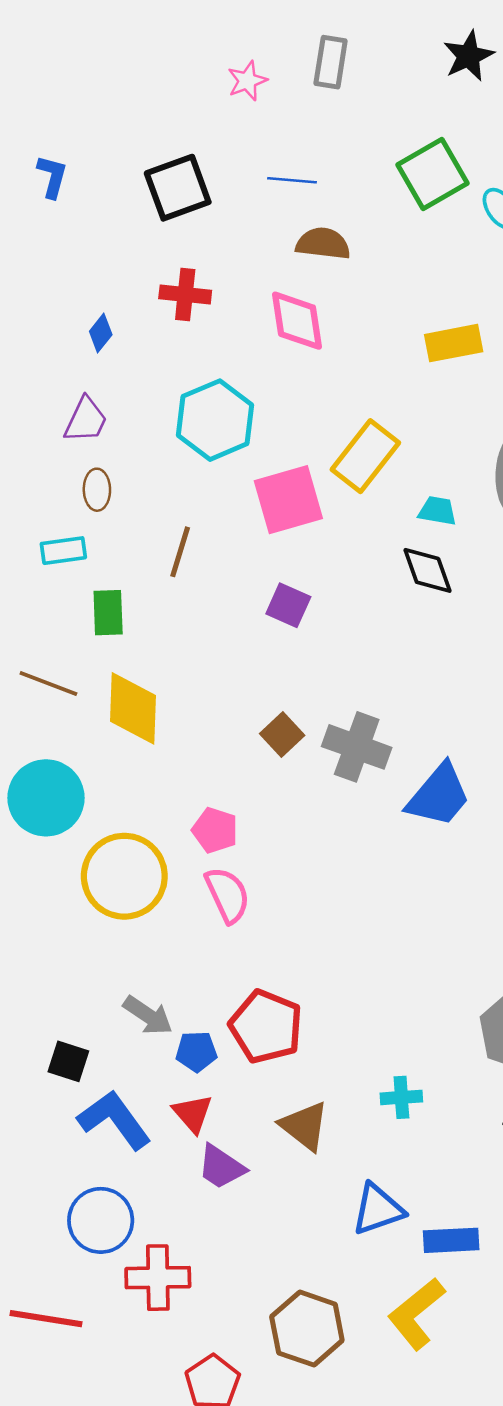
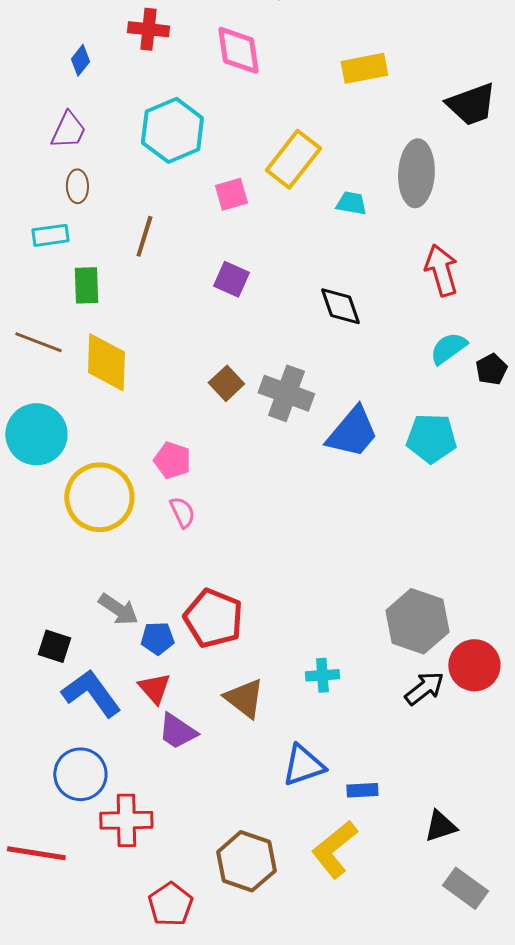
pink square: (288, 500) -> (231, 194), size x0.6
black diamond: (428, 570) -> (340, 306), moved
pink semicircle: (227, 895) -> (182, 512), size x0.7
blue rectangle: (451, 1240) -> (362, 790), size x0.7

